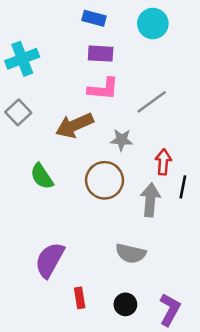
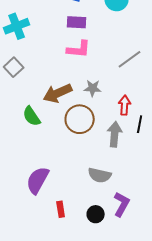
gray line: (152, 102) -> (130, 59), moved
brown arrow: (74, 125) -> (58, 93), moved
purple L-shape: (170, 310) -> (122, 204), moved

